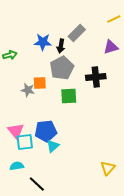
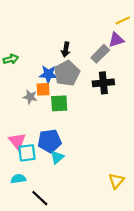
gray rectangle: (77, 33) -> (100, 54), moved
blue star: (43, 42) -> (48, 74), moved
purple triangle: (111, 47) -> (116, 40), moved
green square: (69, 96) -> (59, 103), moved

